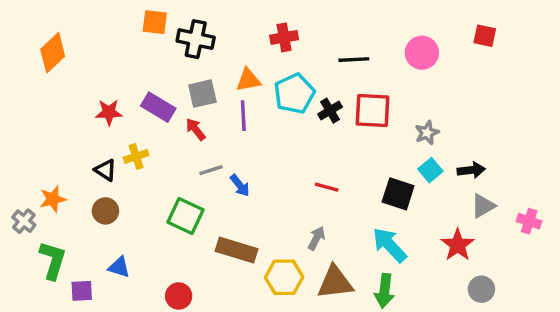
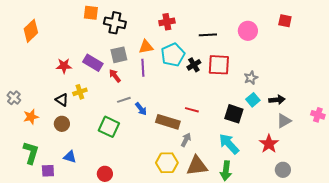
gray cross: (24, 221) -> (14, 98), moved
pink cross: (529, 221) -> (318, 115), moved
brown rectangle: (236, 250) -> (168, 122), moved

